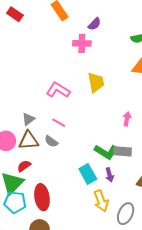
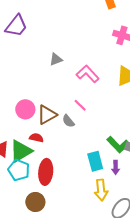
gray triangle: (28, 119) -> (56, 59), moved
brown triangle: (28, 141) -> (47, 115), turned -40
red semicircle: (24, 166) -> (36, 138), turned 32

